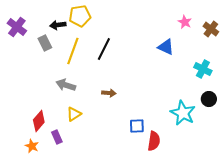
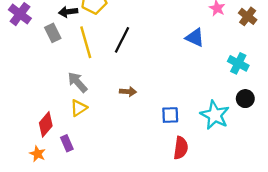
yellow line: (73, 51) -> (86, 42), turned -36
gray arrow: (66, 85) -> (77, 82), turned 30
yellow triangle: (74, 114) -> (79, 108), moved
blue square: (137, 126) -> (170, 115), moved

